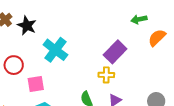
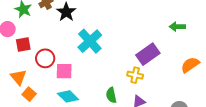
orange semicircle: (157, 38) -> (190, 65), moved
red circle: (14, 65) -> (45, 58), moved

